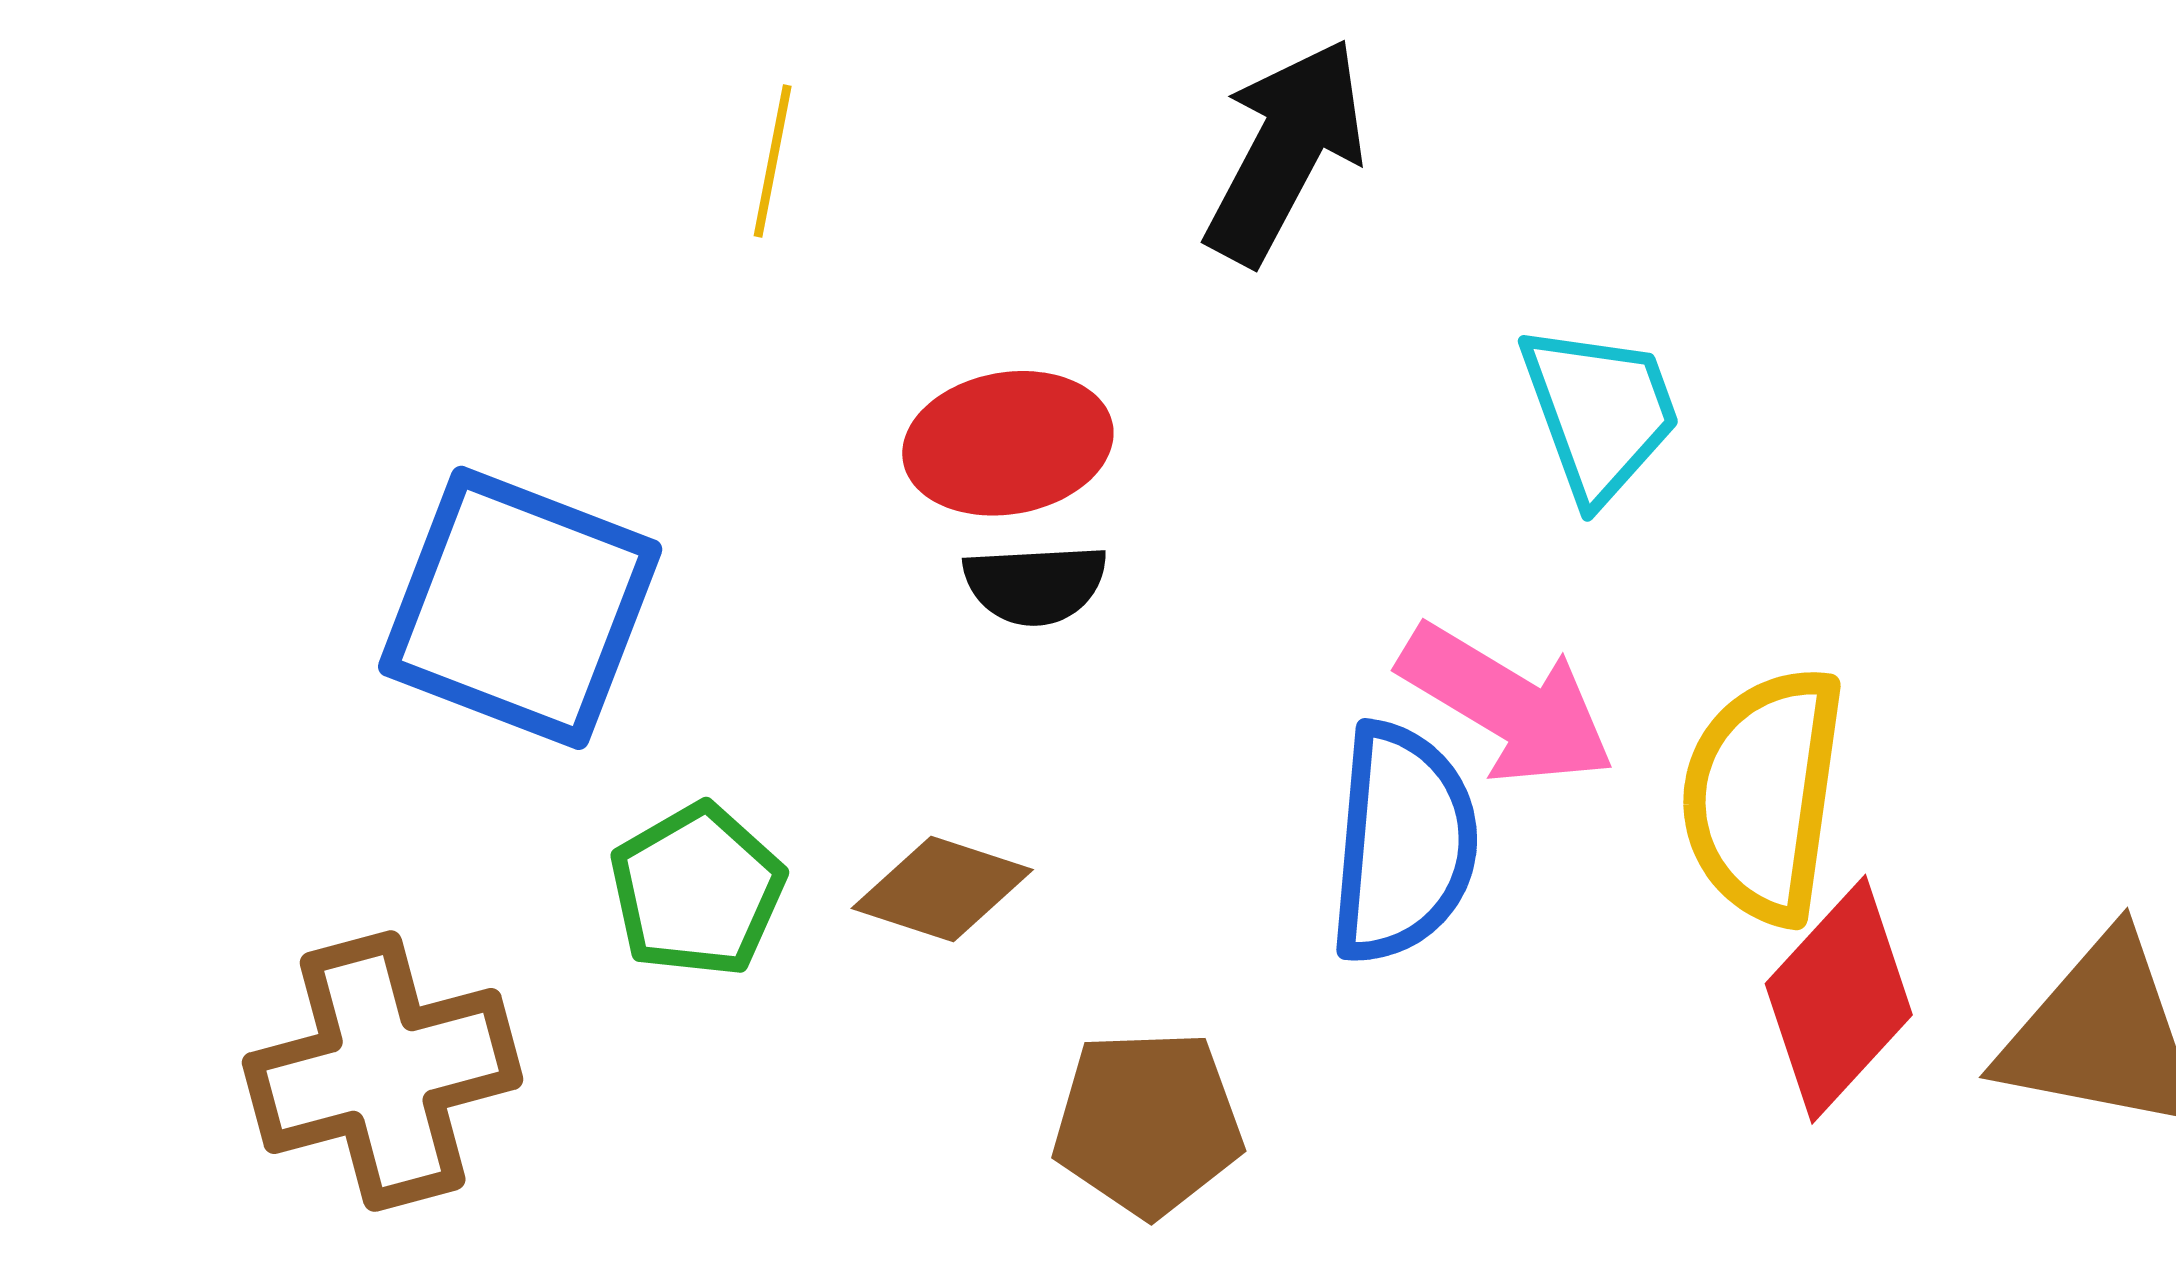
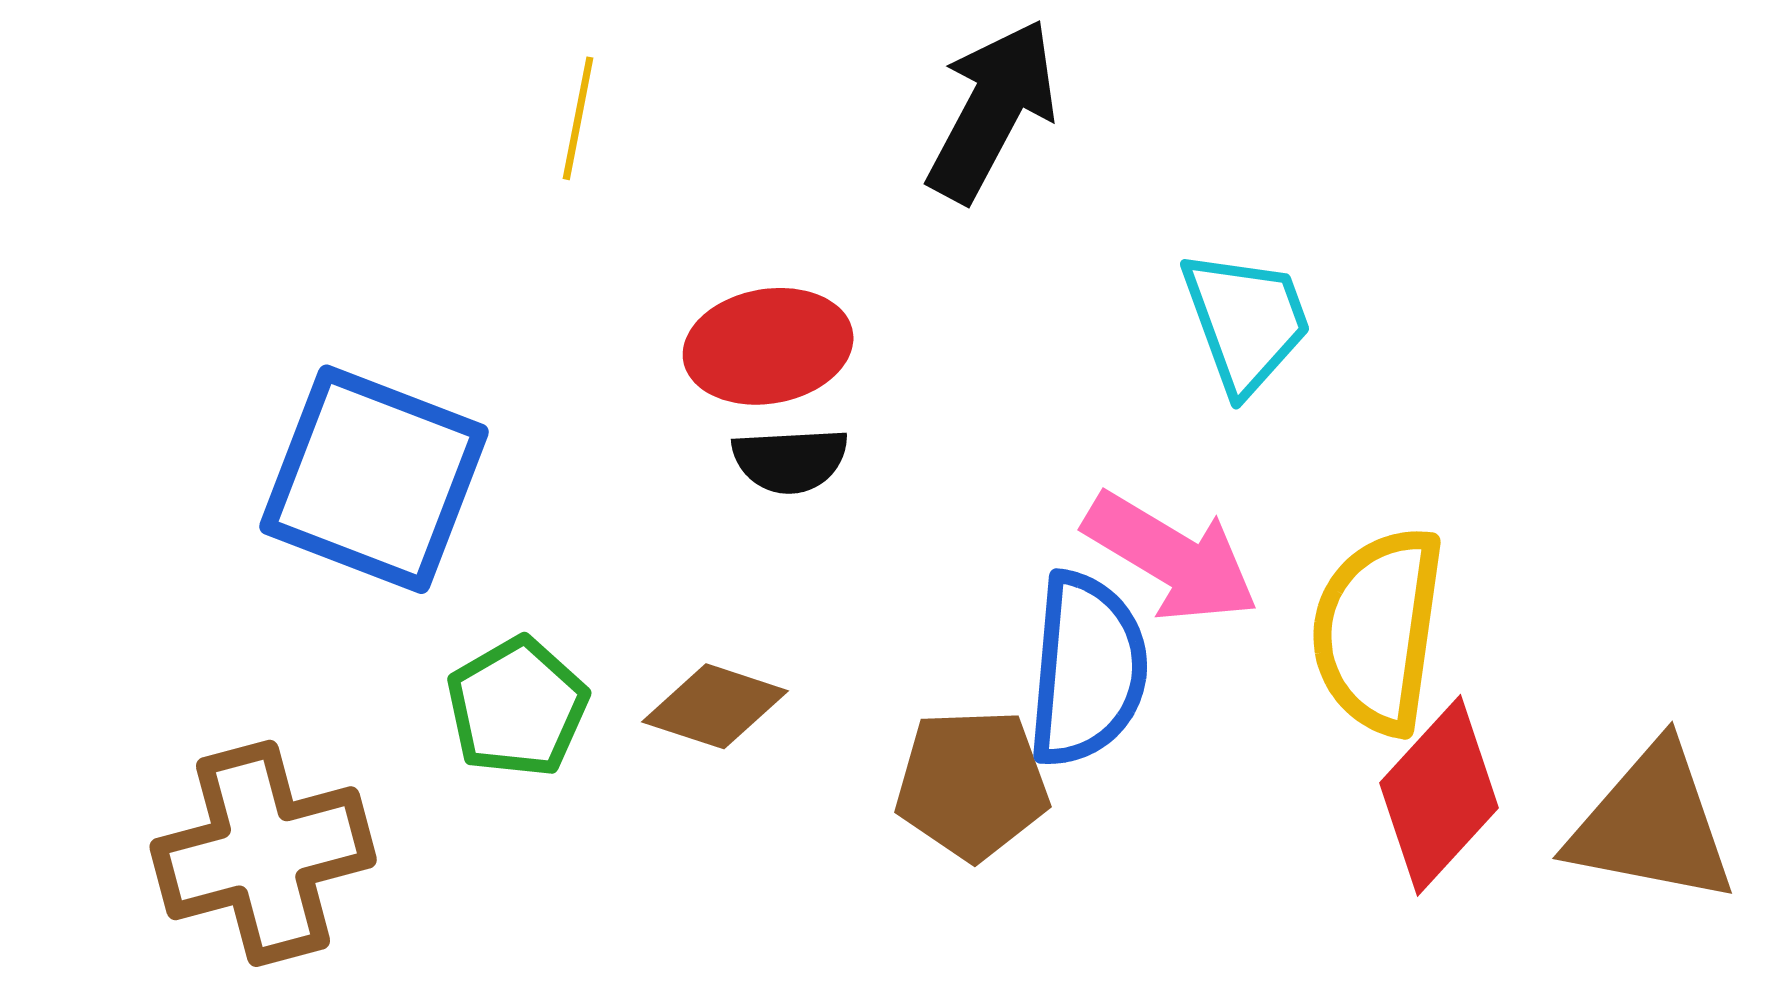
brown pentagon: (1148, 1123) -> (972, 784), moved

